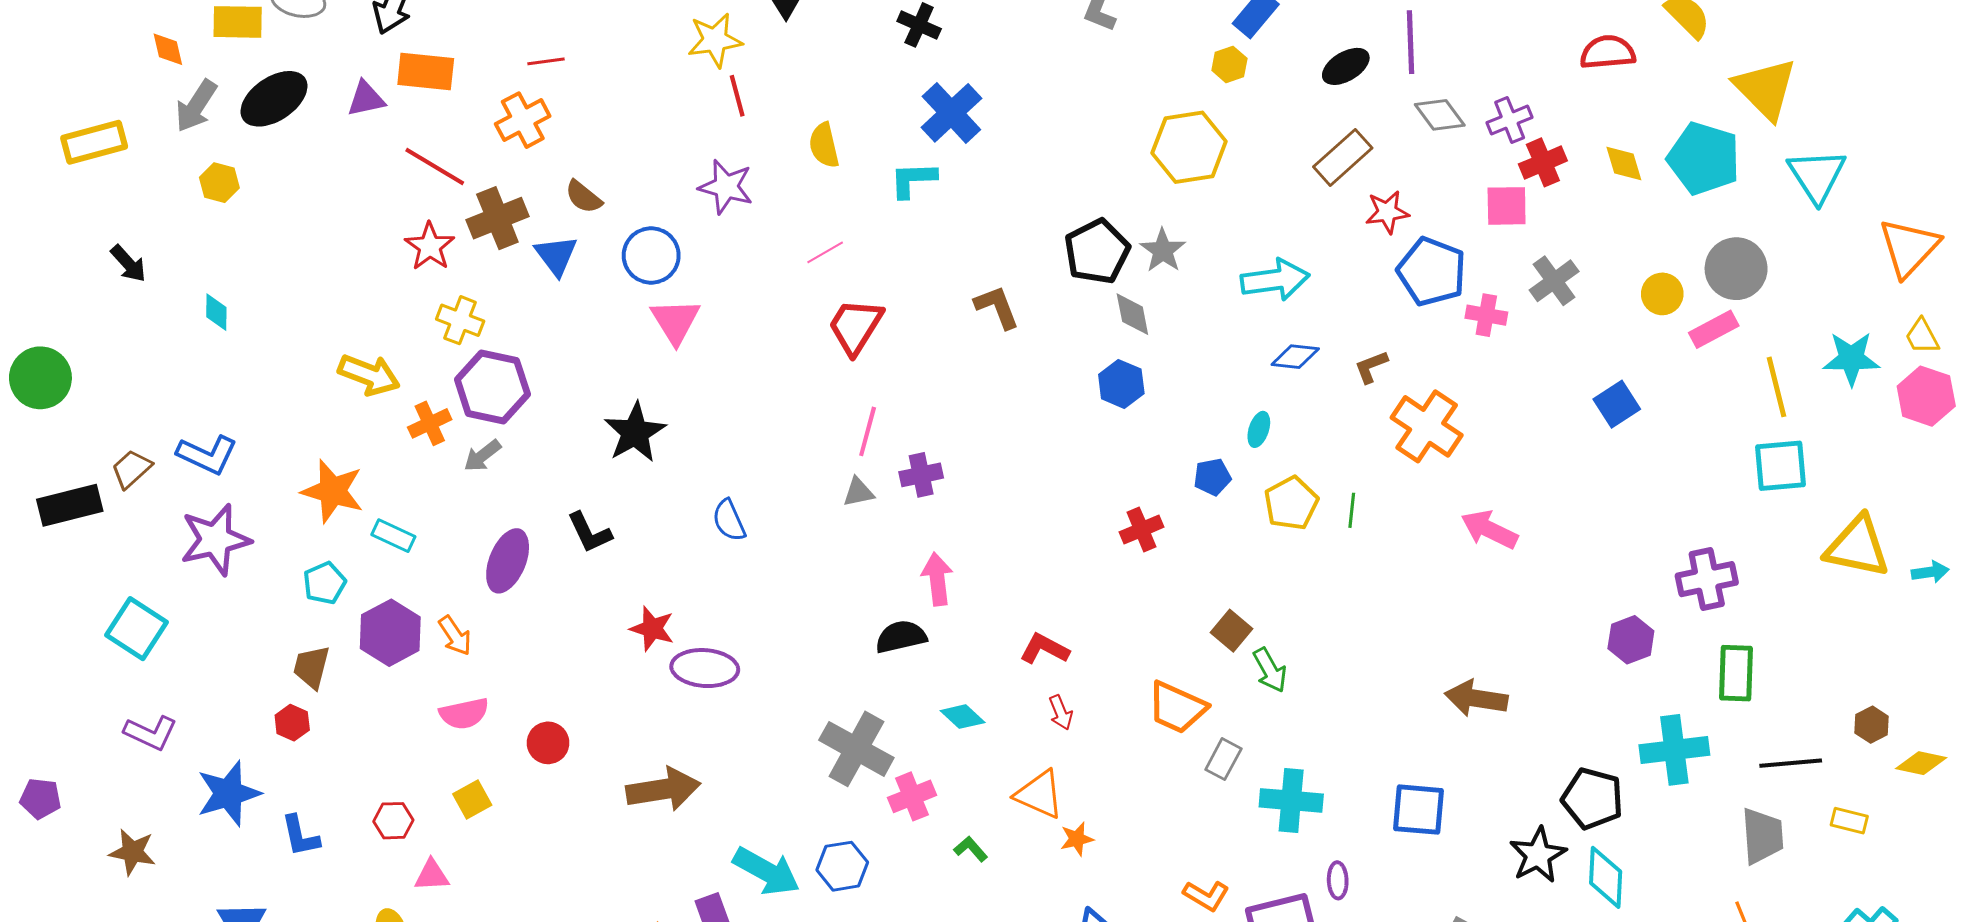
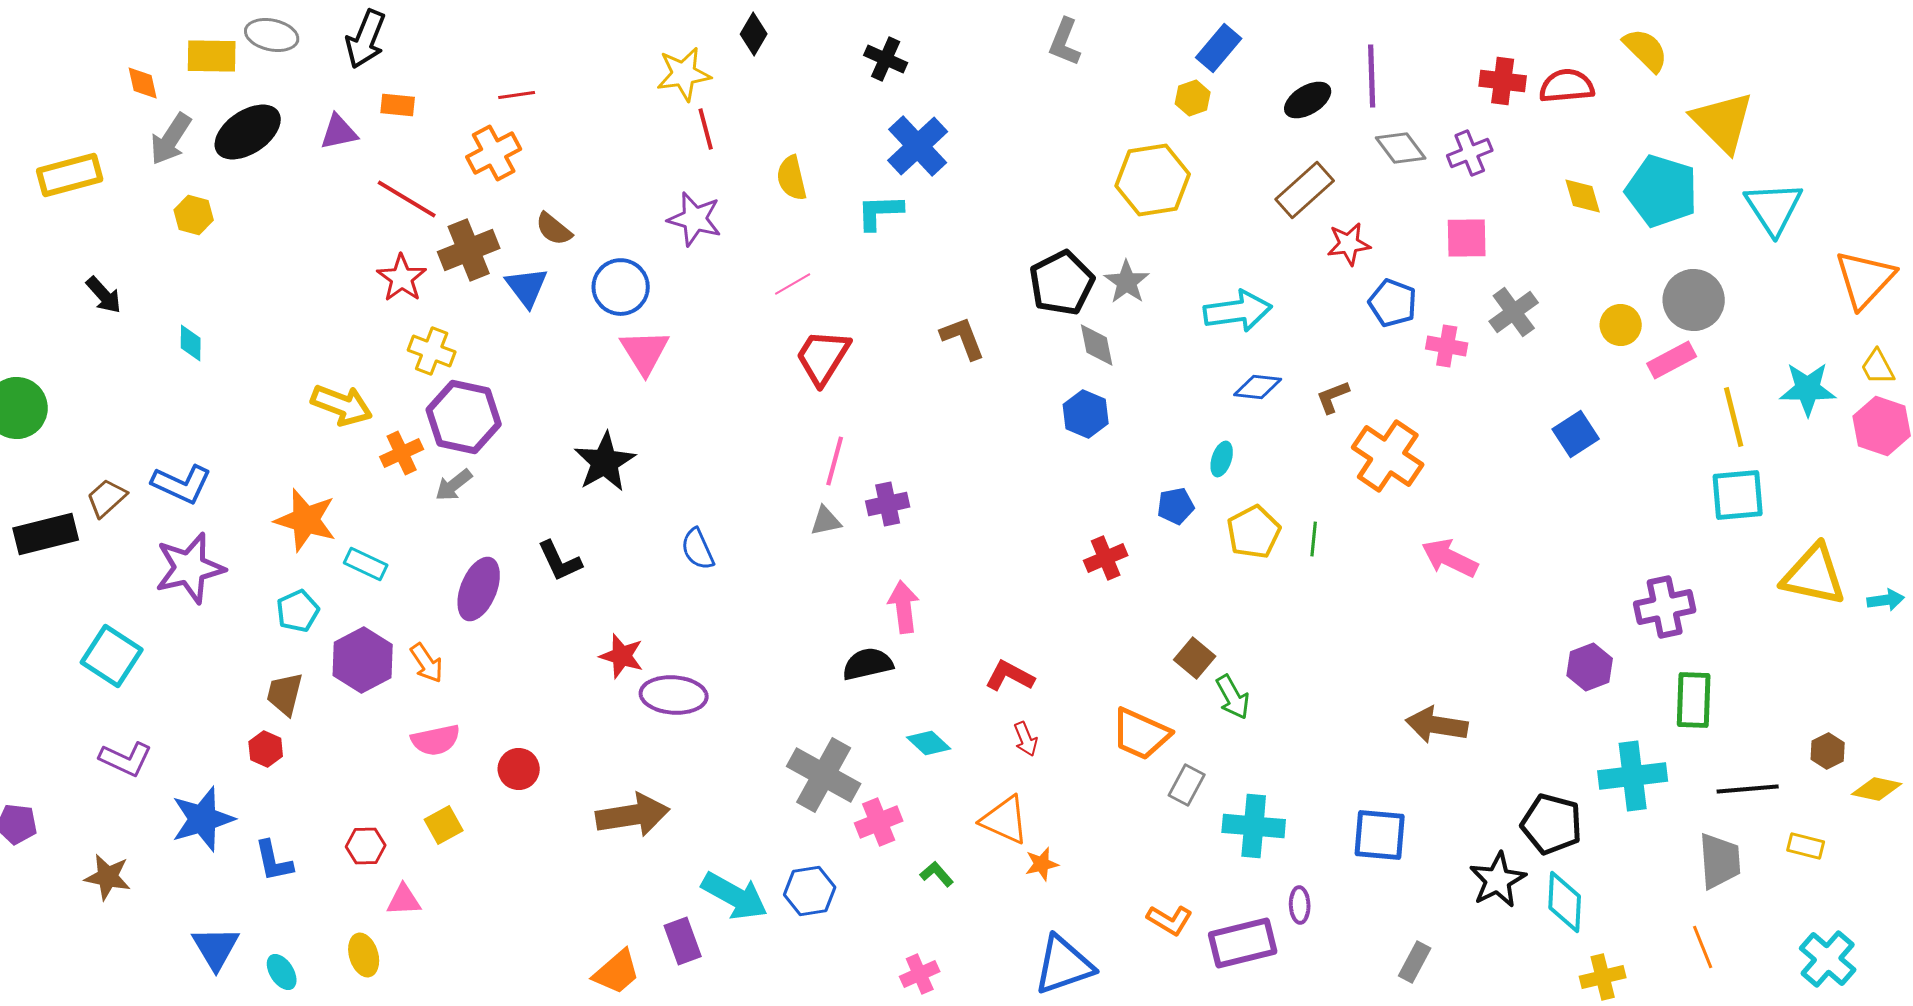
orange rectangle: (426, 71) -> (398, 105), size x0.6
red cross: (1543, 162) -> (1503, 81), moved, turned 30
blue pentagon: (1432, 272) -> (1393, 303), size x0.7

